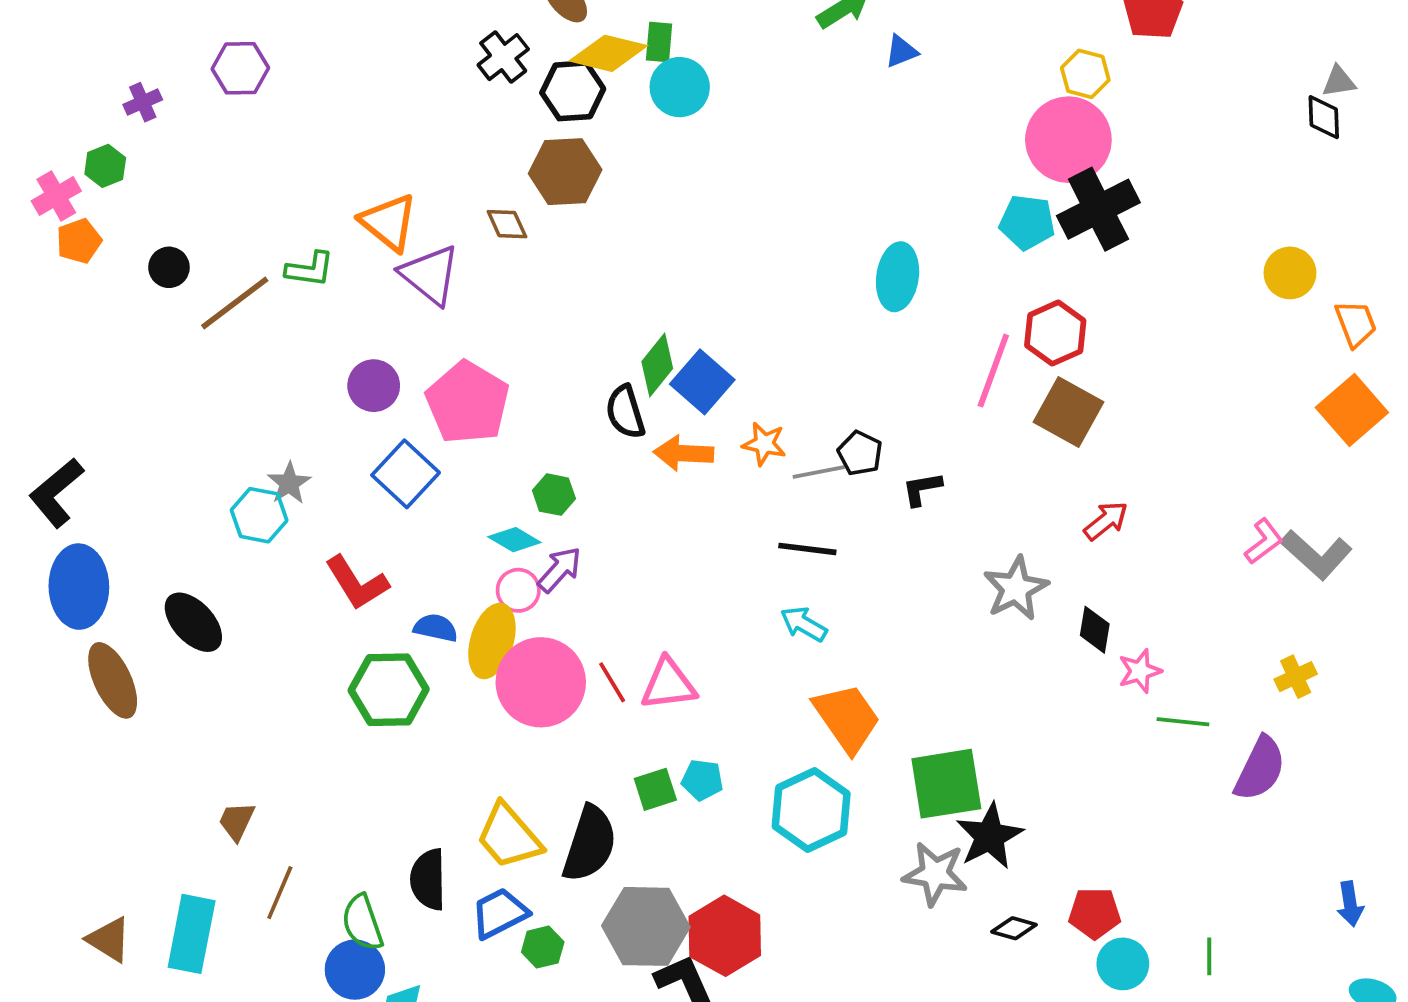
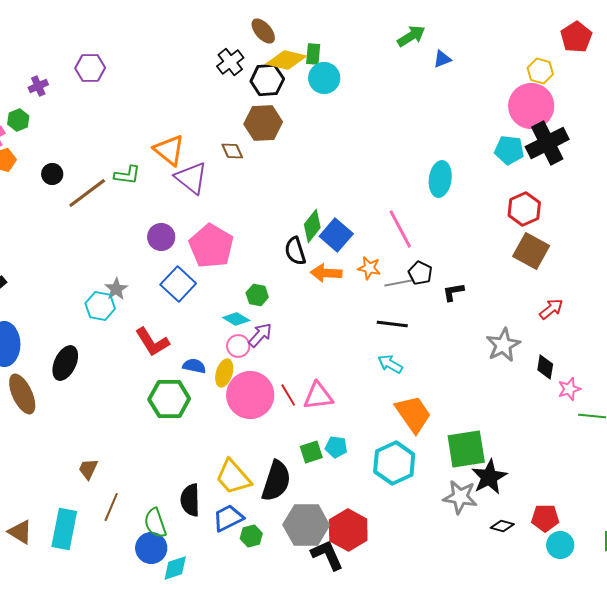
pink line: (993, 371) -> (400, 229), moved, turned -48
black ellipse: (193, 622) -> (65, 363), turned 68
yellow ellipse: (492, 641) -> (224, 373), size x0.7

